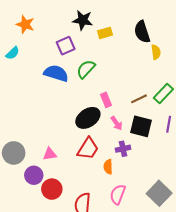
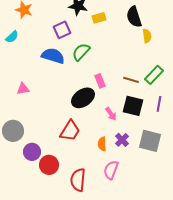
brown line: (139, 99) -> (131, 80), turned 42
pink arrow: (117, 123) -> (111, 114), moved
red trapezoid: (88, 149) -> (70, 131), moved
purple cross: (123, 149) -> (122, 140), moved, turned -32
pink triangle: (50, 154) -> (23, 89), moved
gray square: (159, 193) -> (150, 141), moved, turned -30

